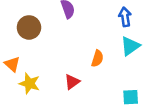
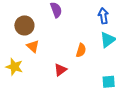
orange triangle: (12, 64) -> (33, 46), moved
yellow star: (29, 83) -> (14, 67), moved

